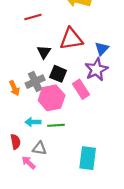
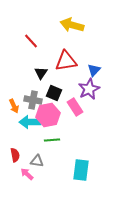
red line: (33, 17) -> (31, 41), turned 63
gray cross: (35, 82) -> (33, 100), turned 36
cyan arrow: (33, 122) -> (30, 122), moved, size x1.5

